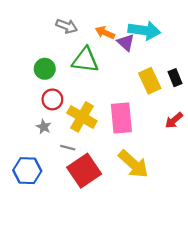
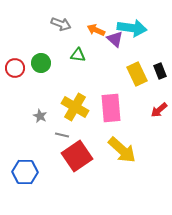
green triangle: (85, 60) -> (78, 55), size x0.6
red circle: (52, 99) -> (15, 68), moved
blue hexagon: (27, 171) -> (25, 172), moved

